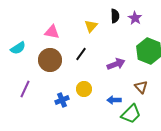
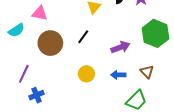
pink triangle: (52, 32) -> (40, 13), moved
blue cross: (62, 100) -> (37, 95), moved
blue arrow: (114, 100) -> (118, 75), moved

